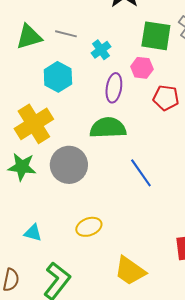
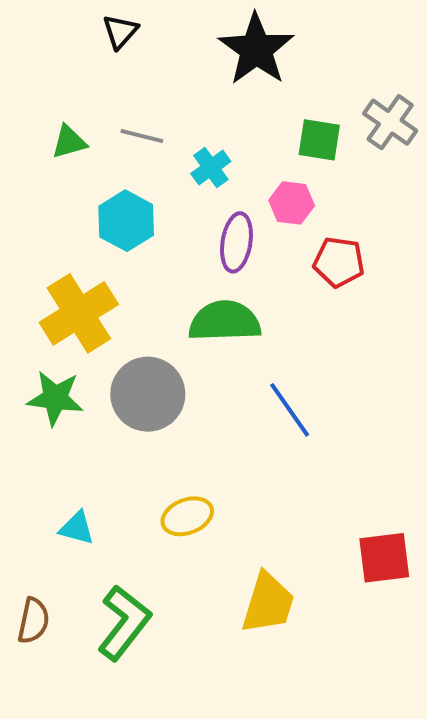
green square: (156, 36) -> (319, 140), size x0.7
green triangle: (29, 37) -> (69, 142), size x0.7
yellow trapezoid: (130, 271) -> (268, 603), turned -108

